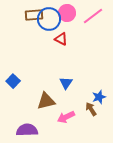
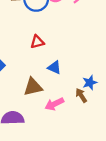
red triangle: (61, 39) -> (37, 42), moved, turned -40
blue triangle: (66, 83) -> (54, 68), turned -40

